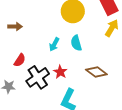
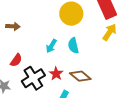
brown diamond: (96, 72) -> (80, 76), moved

